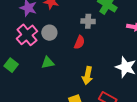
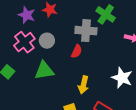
gray cross: (88, 21) -> (86, 31), size x1.5
green triangle: (48, 63) -> (44, 71), size x1.5

